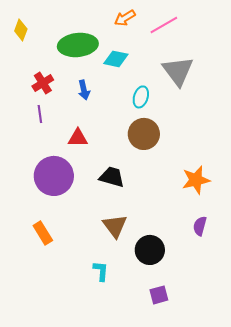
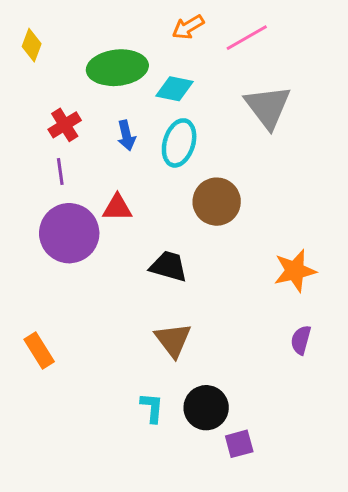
cyan ellipse: (141, 97) -> (179, 143), moved, size x1.4
purple circle: (54, 176) -> (69, 233), moved
orange rectangle: (43, 233) -> (39, 351), moved
black circle: (150, 250) -> (206, 408), moved

